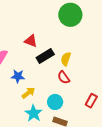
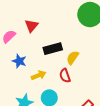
red triangle: (31, 41) -> (31, 26), moved, turned 32
yellow arrow: (28, 93) -> (39, 75), moved

